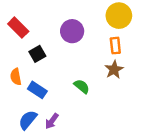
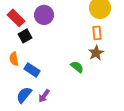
purple circle: (72, 31) -> (44, 15), moved
black square: (37, 54) -> (25, 36), moved
green semicircle: (82, 86) -> (77, 67), moved

